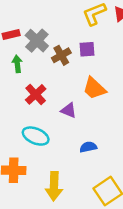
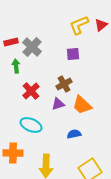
brown cross: (61, 55) -> (64, 84), moved
orange trapezoid: (94, 88) -> (82, 105), moved
purple triangle: (69, 110) -> (58, 104), turned -40

